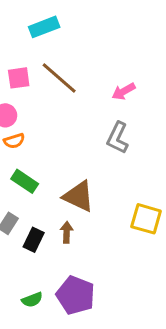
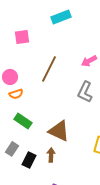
cyan rectangle: (44, 27) -> (61, 17), moved
pink square: (19, 78) -> (22, 37), moved
brown line: (59, 78) -> (49, 69), moved, turned 76

